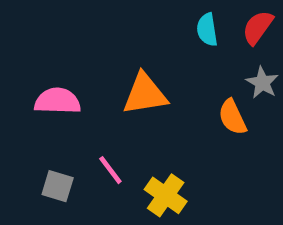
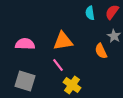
pink line: (110, 170) -> (58, 65), moved
gray square: (58, 186) -> (25, 81), size x1.5

